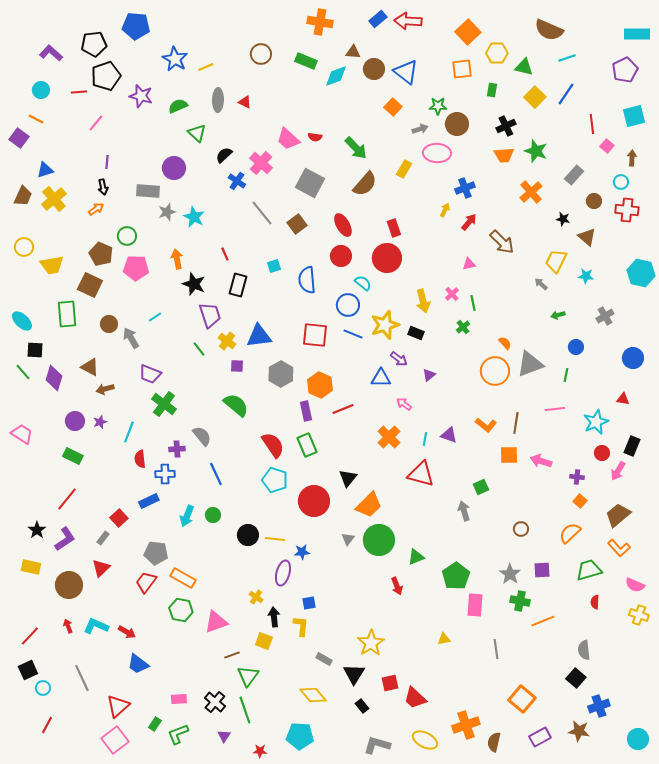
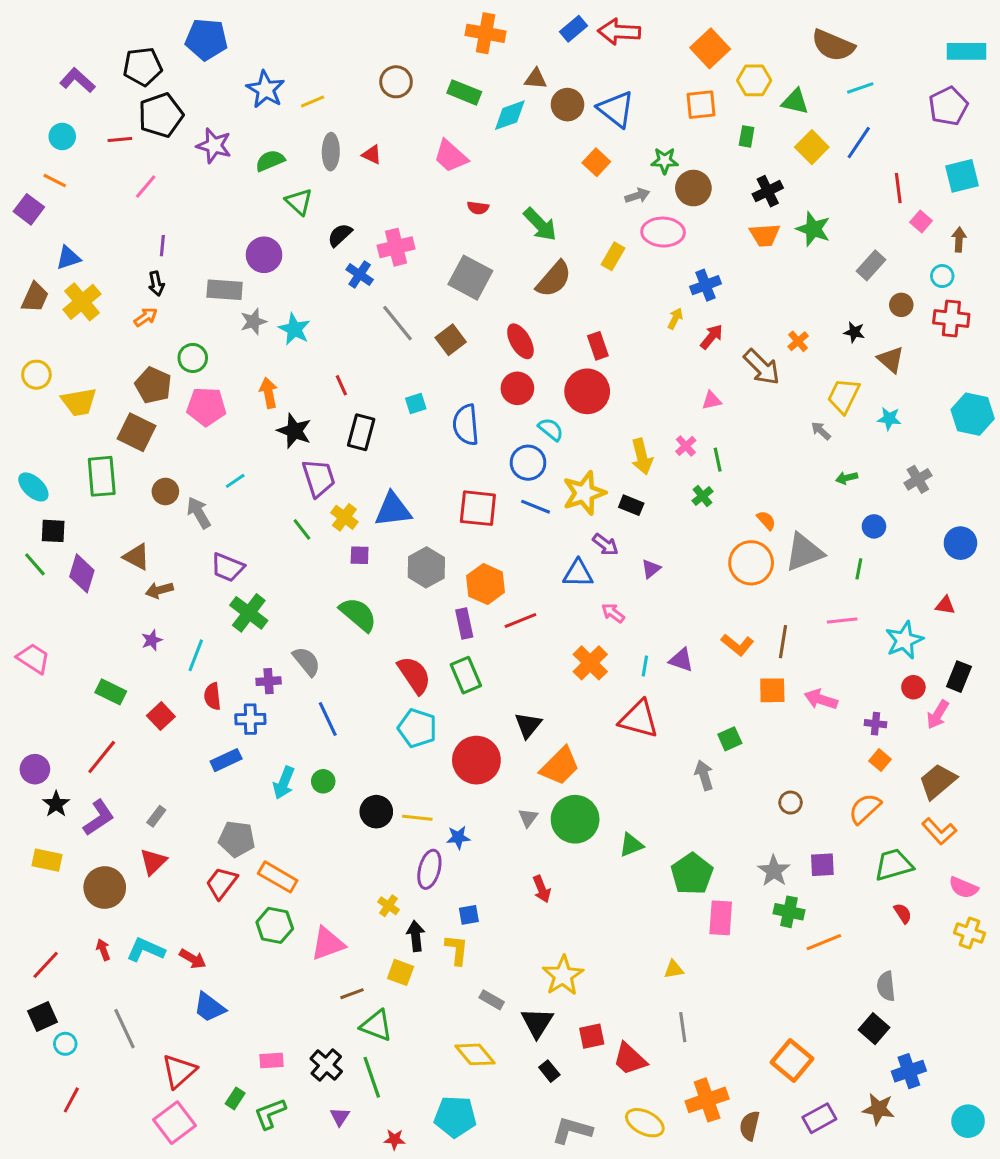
pink trapezoid: (288, 139) -> (451, 156), moved
pink cross: (261, 163) -> (396, 247), turned 35
orange cross: (531, 192) -> (798, 341), moved, size x0.6
purple circle: (75, 421) -> (35, 769), moved
red square: (119, 518) -> (161, 716), moved
red arrow: (397, 586) -> (542, 889), moved
red semicircle: (595, 602) -> (903, 913), turned 144
gray line: (496, 649) -> (683, 1027), moved
green triangle: (248, 676) -> (376, 1026), turned -45

